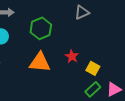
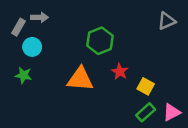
gray triangle: (82, 12) -> (167, 21), moved
green hexagon: (41, 28) -> (100, 41), moved

